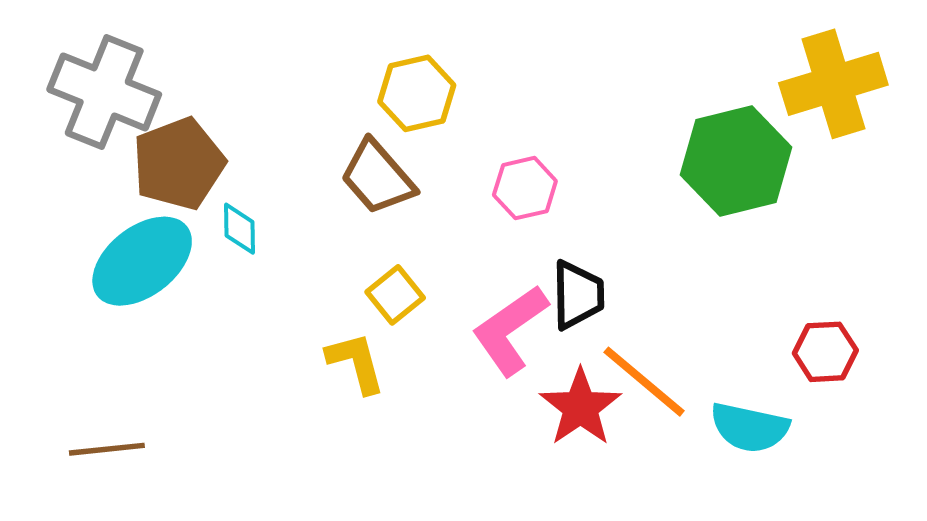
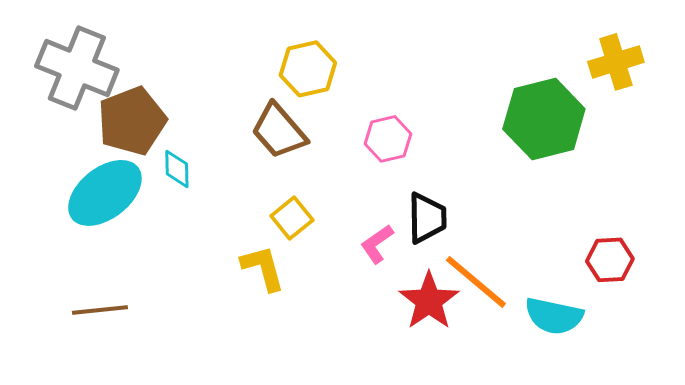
yellow cross: (833, 84) -> (616, 62), size x0.7
pink L-shape: (510, 330) -> (377, 244), size x0.6
brown line: (107, 449) -> (100, 310), moved

